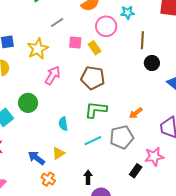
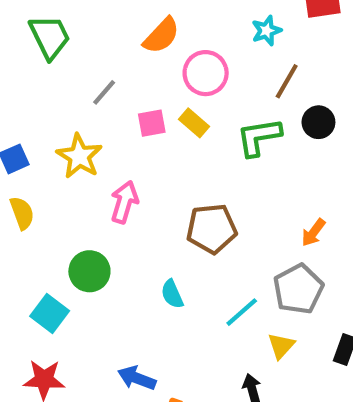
cyan star: (128, 13) -> (266, 31), moved
brown line: (142, 40) -> (287, 81), turned 42
brown pentagon: (93, 78) -> (212, 229), moved
green L-shape: (96, 110) -> (259, 137), moved
yellow triangle: (58, 153) -> (281, 346), moved

